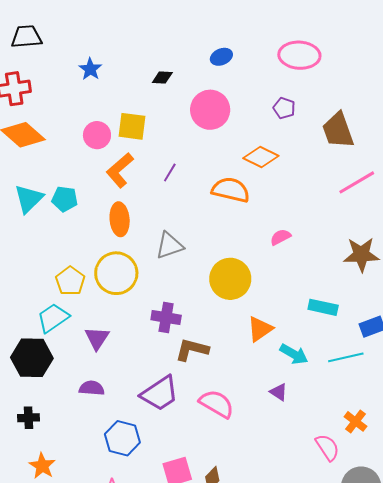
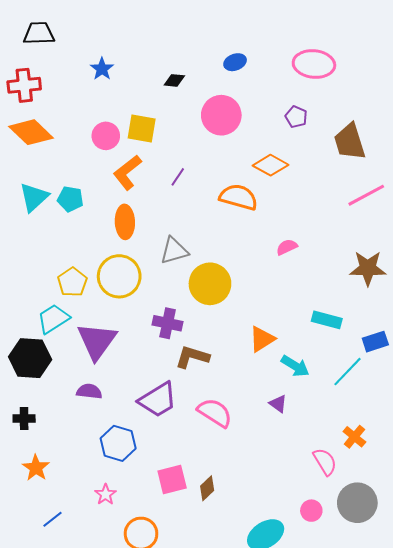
yellow circle: (230, 279) -> (210, 284), moved
purple triangle: (97, 338) -> (97, 341), size x1.6
cyan line: (346, 357) -> (348, 372), turned -36

